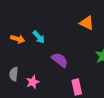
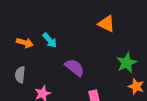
gray semicircle: (14, 74) -> (20, 75), moved

